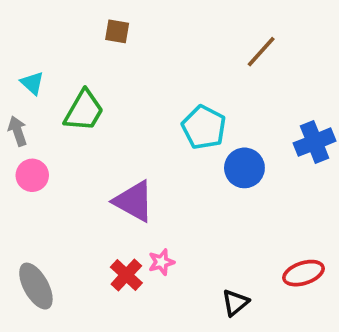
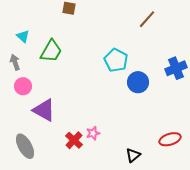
purple triangle: (134, 201) -> (44, 110), moved

